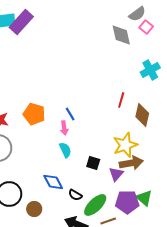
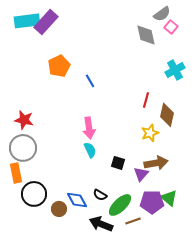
orange pentagon: (34, 114) -> (59, 66), moved, turned 30
blue line: (70, 114) -> (90, 81), moved
pink arrow: (64, 128) -> (89, 128), size x1.5
yellow star: (125, 145) -> (150, 133), moved, size x0.7
blue diamond: (53, 182) -> (77, 200), moved

